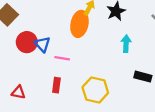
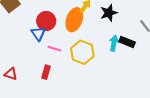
red circle: (27, 42) -> (46, 21), moved
black rectangle: (143, 77) -> (127, 42), moved
yellow hexagon: (95, 90) -> (82, 52), moved

